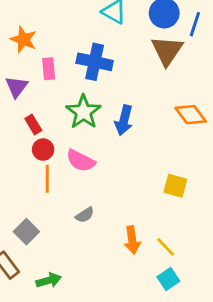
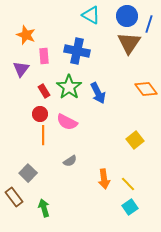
blue arrow: (124, 120) -> (98, 93), turned -40
red rectangle: (33, 124) -> (44, 91), moved
yellow square: (175, 186) -> (135, 140), turned 36
green arrow: (49, 280) -> (44, 208), turned -90

